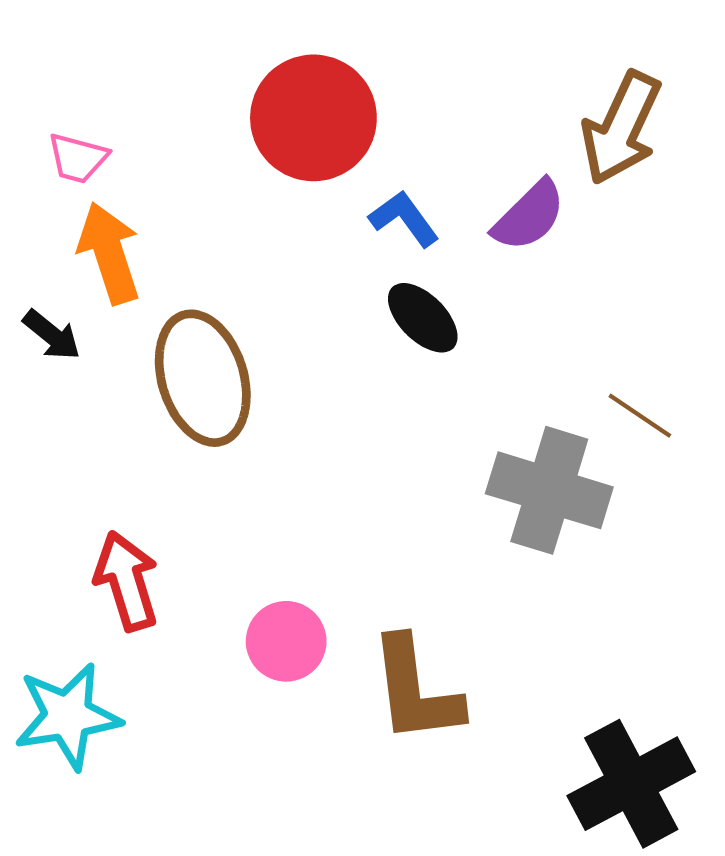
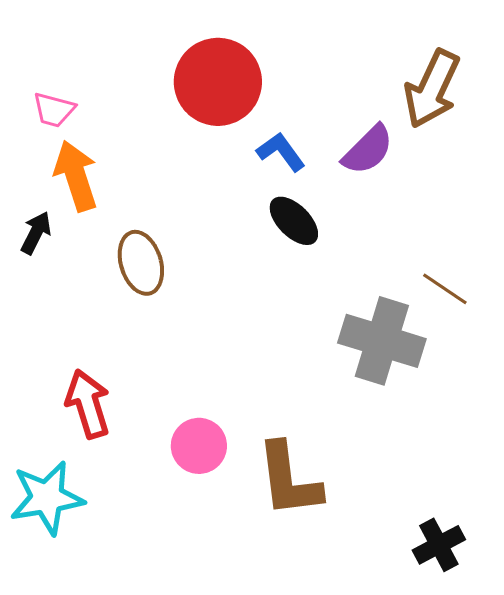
black arrow: (52, 335) -> (36, 233), turned -102
brown ellipse: (203, 378) -> (141, 263), size x0.7
black cross: (631, 784) -> (439, 545), size x0.6

